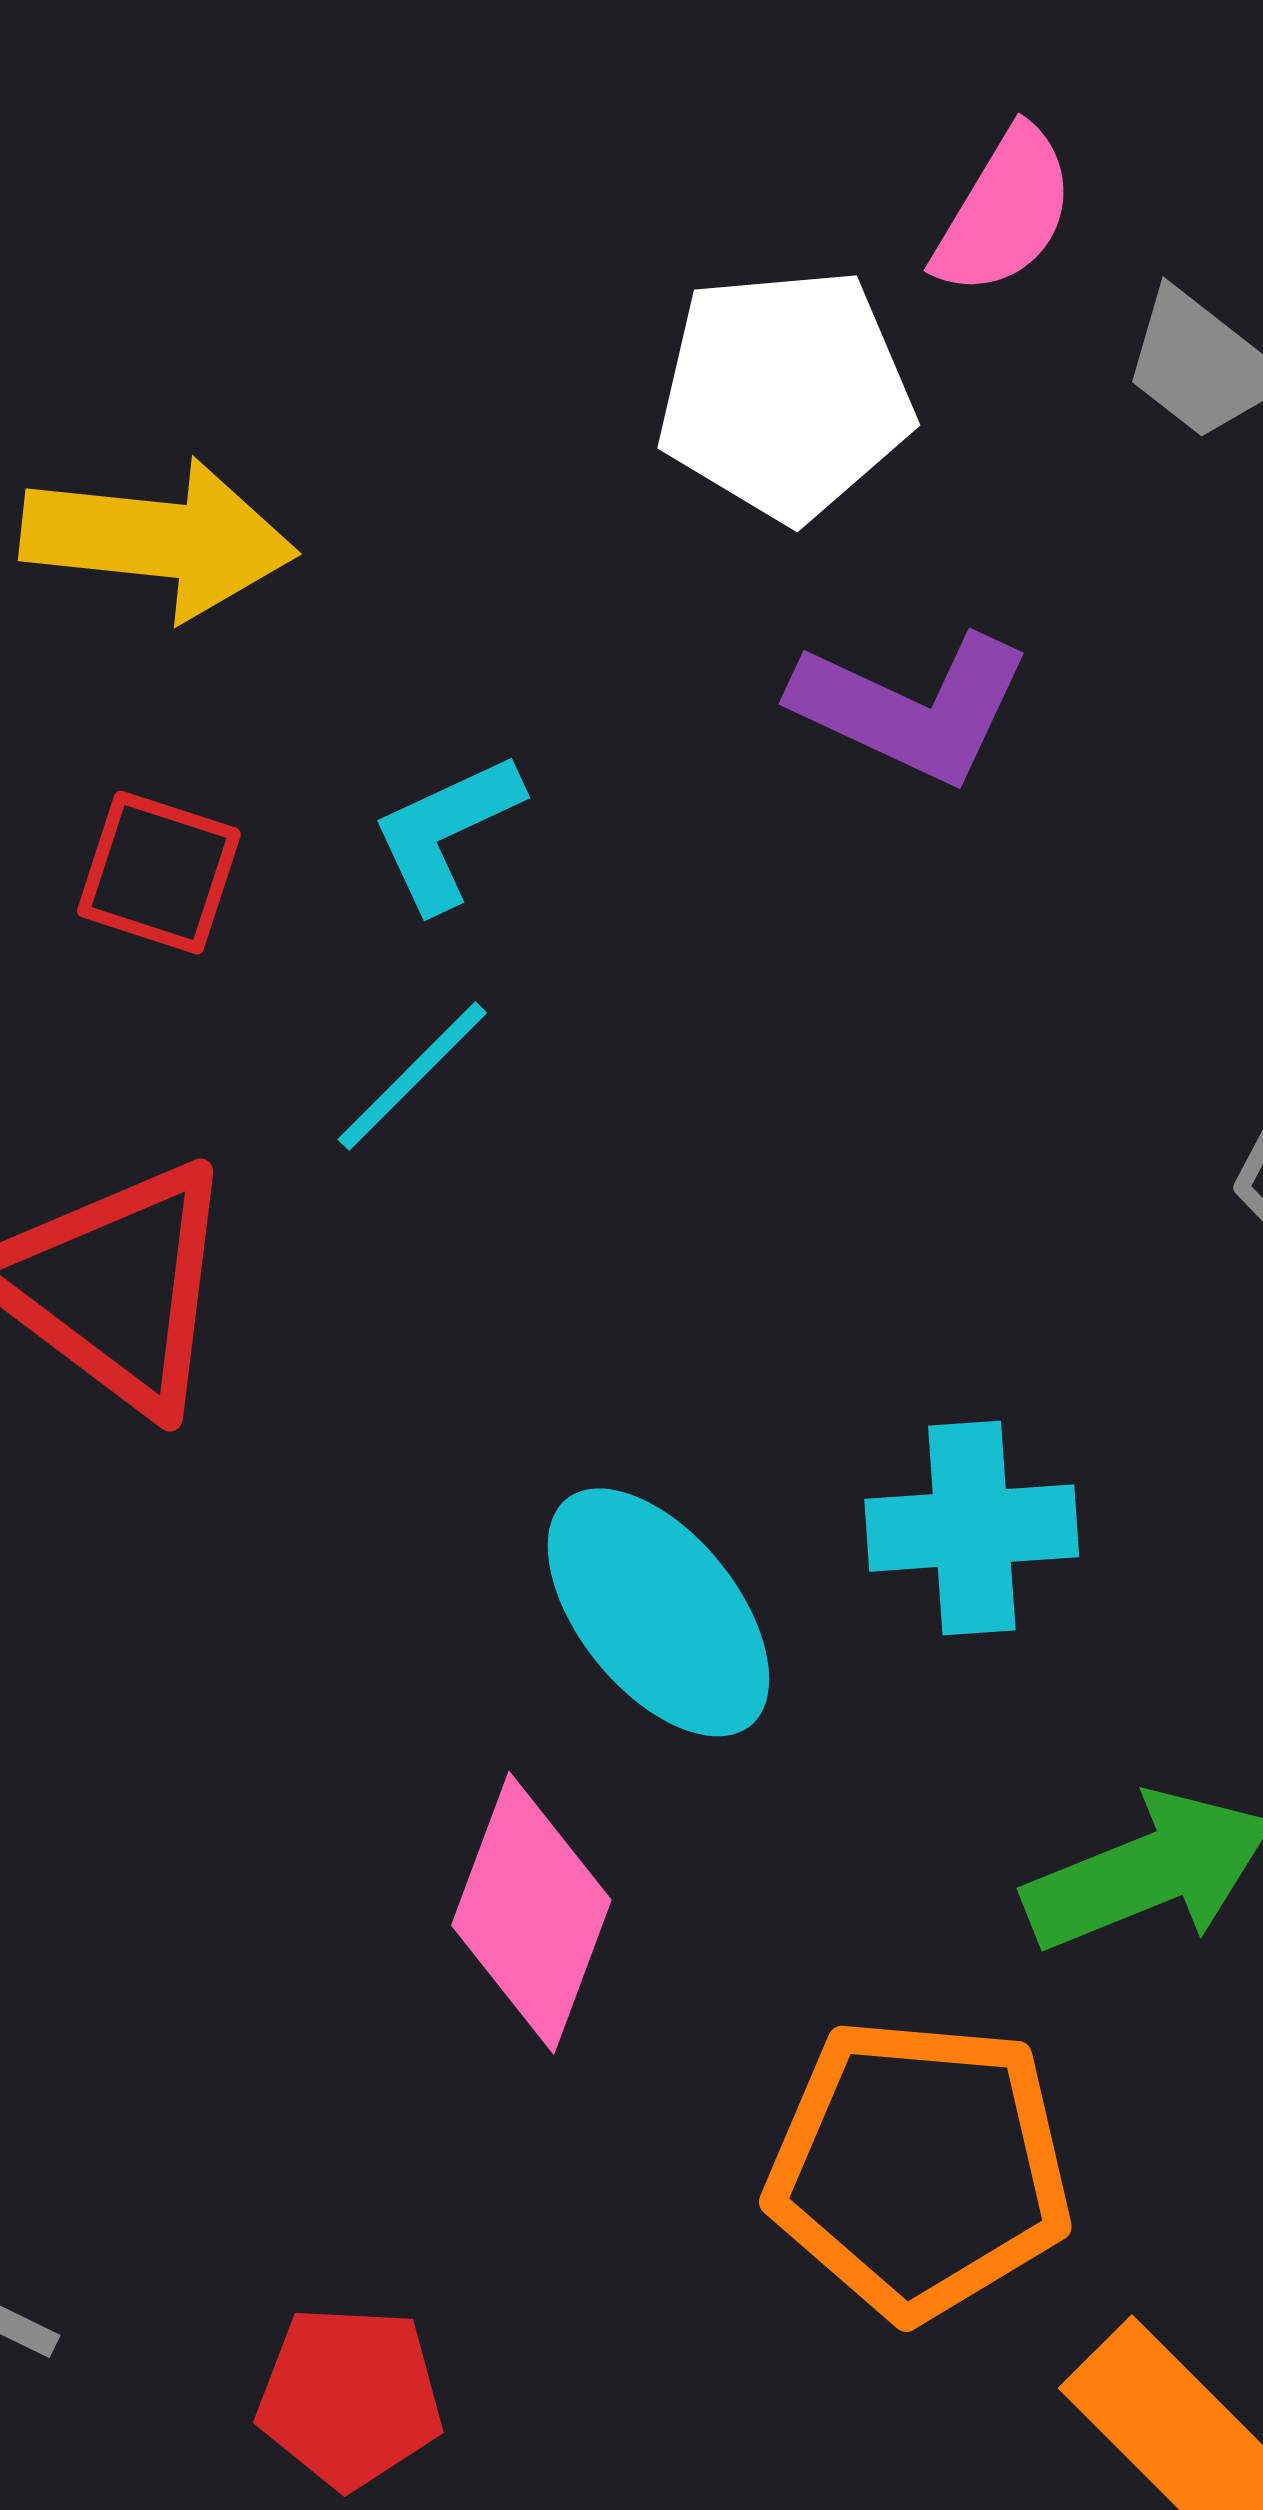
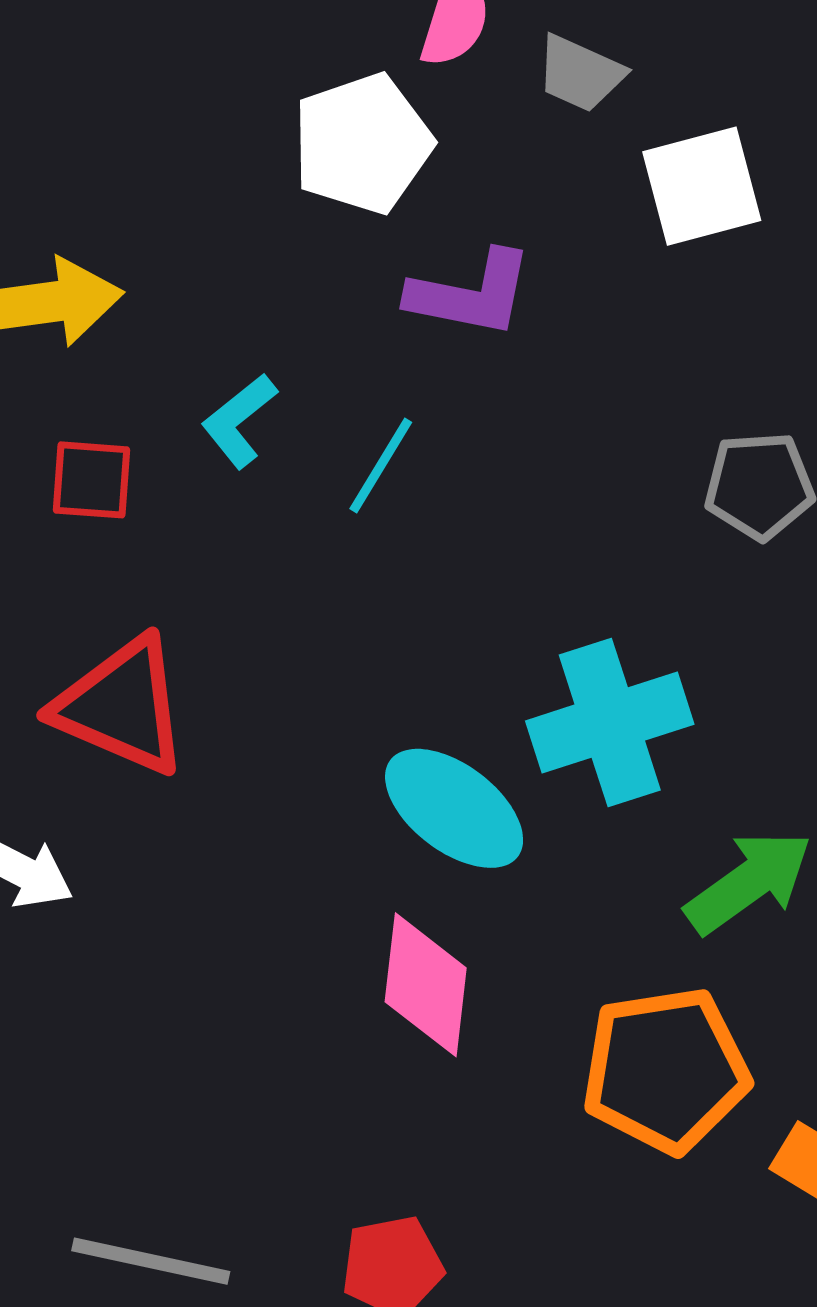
cyan line: (412, 1076) -> (381, 466), moved
cyan cross: (972, 1528) -> (610, 723), size x1.4

